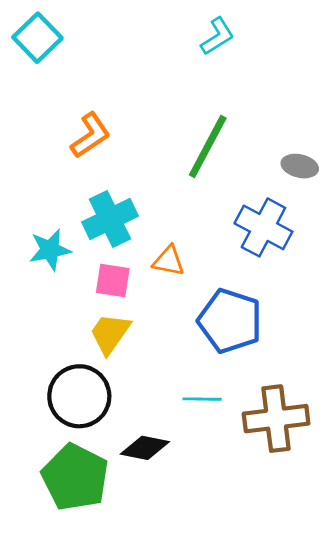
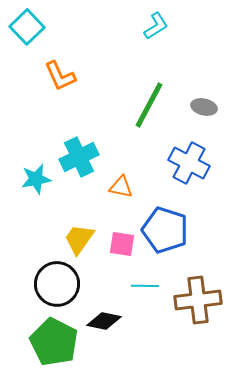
orange L-shape: (90, 135) -> (60, 76), moved, turned 100
gray ellipse: (300, 166) -> (204, 107), moved
pink square: (113, 280) -> (122, 244), moved

